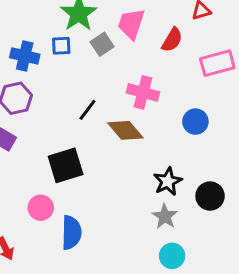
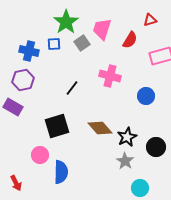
brown diamond: (125, 130) -> (100, 128), moved
cyan circle: (172, 256) -> (140, 188), moved

